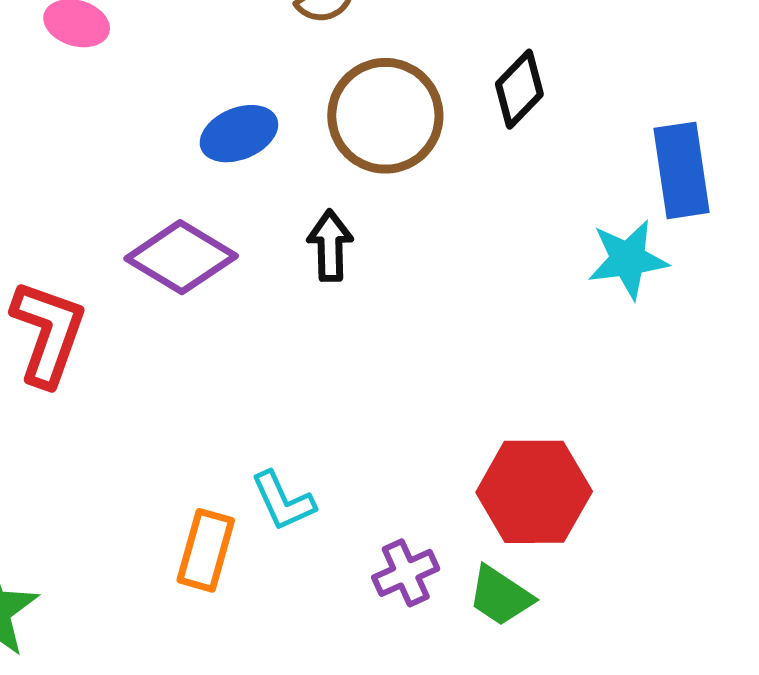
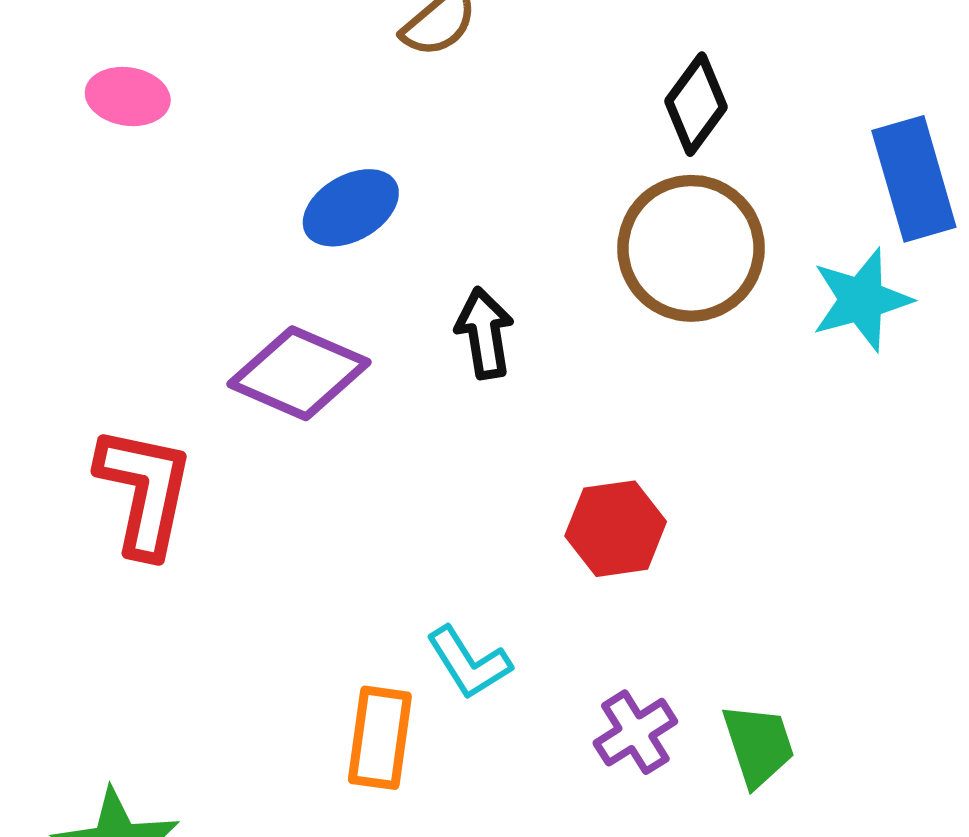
brown circle: (385, 116) -> (691, 248), moved
red hexagon: (534, 492) -> (616, 529), moved, size x0.7
green trapezoid: (500, 596) -> (758, 745), turned -134

